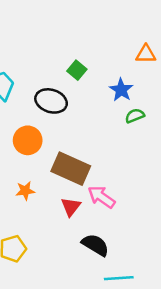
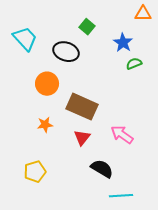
pink arrow: (102, 197) -> (122, 135), moved

